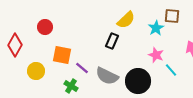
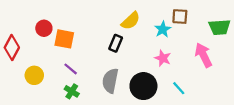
orange square: (62, 55) -> (64, 39), moved
purple line: (82, 68) -> (71, 69), moved
cyan line: (171, 70) -> (179, 88), moved
gray semicircle: (107, 76) -> (110, 81), turned 75

